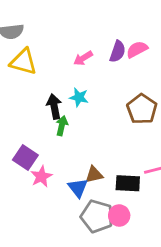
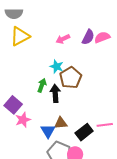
yellow triangle: (23, 62) -> (20, 36), turned -50
black arrow: (54, 107) -> (55, 93), moved
brown pentagon: (142, 109) -> (71, 78), moved
black rectangle: (128, 183) -> (84, 132), turned -48

